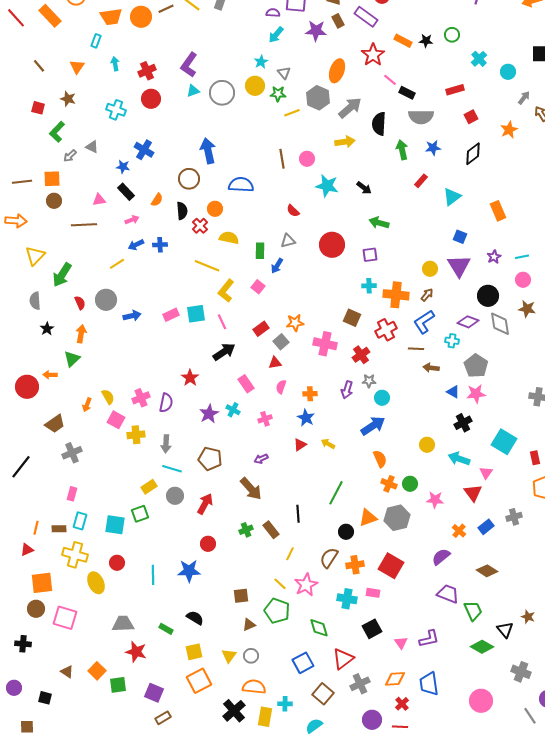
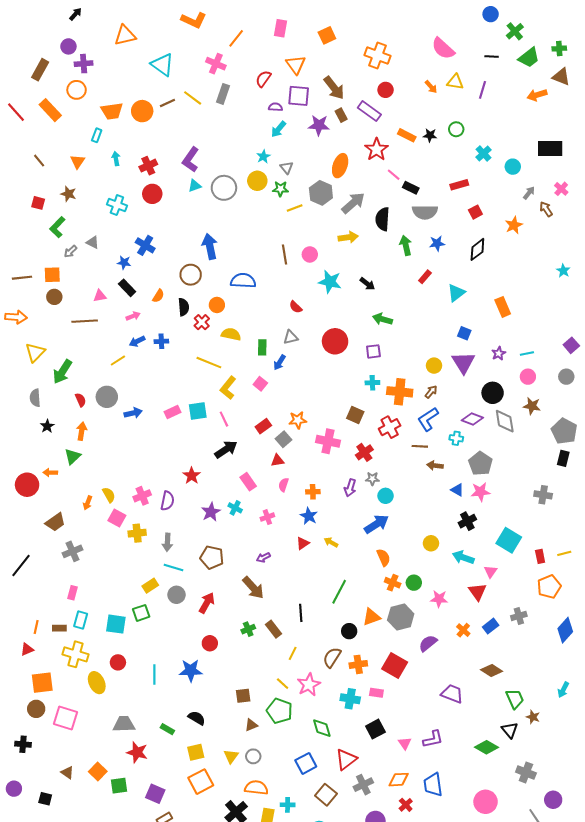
purple semicircle: (441, 557) -> (428, 643), moved
green trapezoid: (473, 611) -> (515, 699), moved

